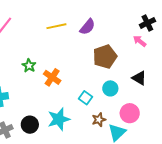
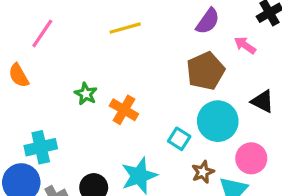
purple semicircle: (87, 27) -> (208, 21), moved
pink arrow: (140, 41) -> (245, 45), moved
cyan circle: (110, 88) -> (218, 121), size x1.6

